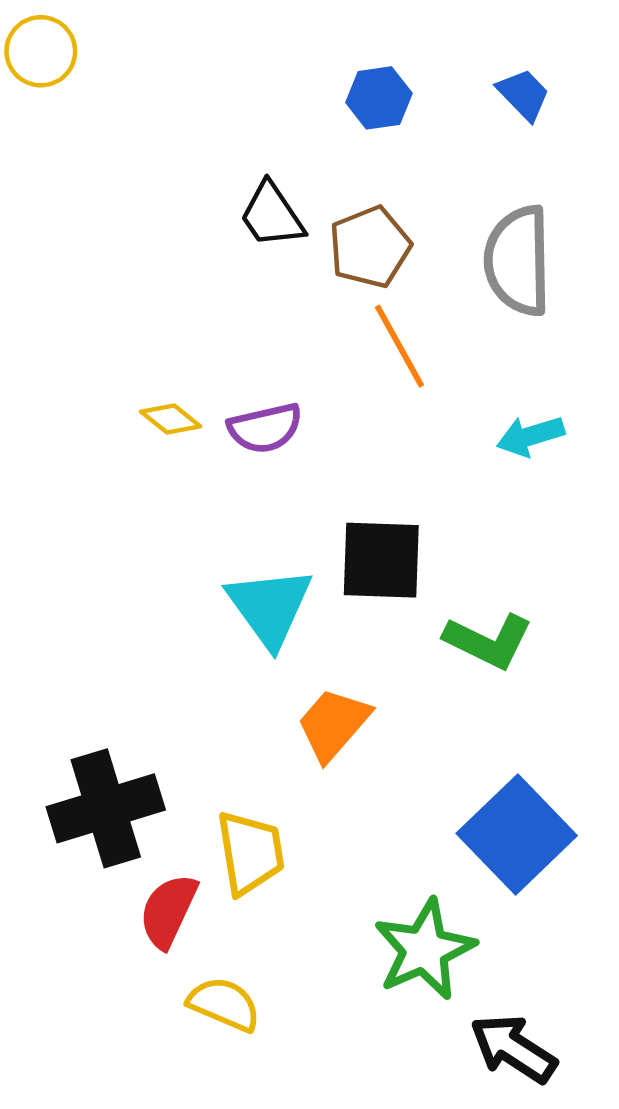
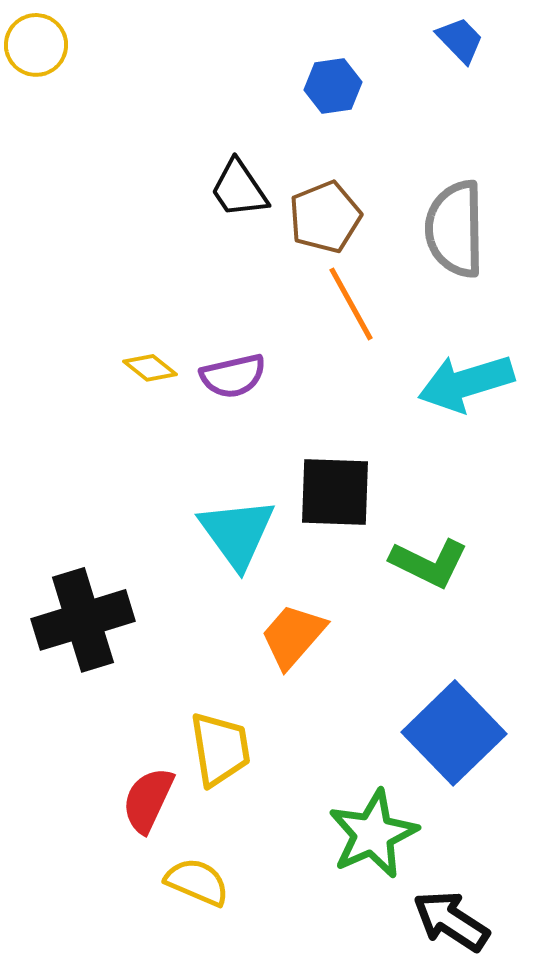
blue trapezoid: (524, 95) -> (460, 40), moved
cyan arrow: (530, 436) -> (466, 383), size x1.6
black cross: (106, 808) -> (83, 620), moved

